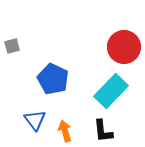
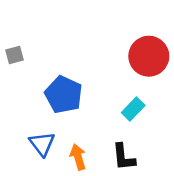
cyan rectangle: (111, 91) -> (133, 109), size x0.6

